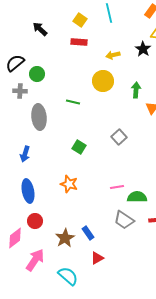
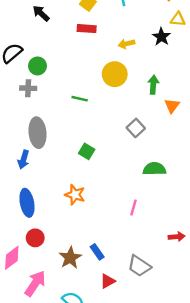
gray cross: (20, 91) -> (28, 88), moved
gray ellipse: (39, 117) -> (38, 133), moved
gray square: (119, 137) -> (136, 128), moved
pink line: (117, 187) -> (133, 207), moved, turned -64
green semicircle: (137, 197) -> (154, 169), moved
gray trapezoid: (124, 220) -> (139, 266), moved

